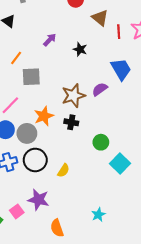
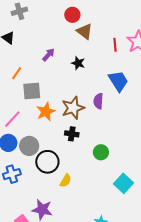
brown triangle: (100, 18) -> (85, 31), moved
purple semicircle: (100, 89) -> (98, 101), turned -49
orange star: (44, 116) -> (46, 112), moved
black circle: (35, 160) -> (47, 162), moved
cyan square: (120, 163) -> (123, 183), moved

